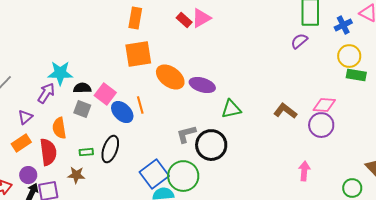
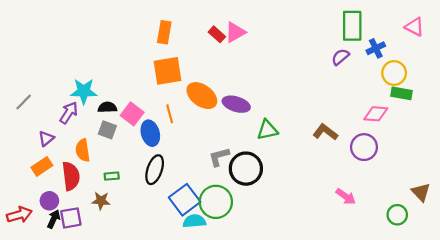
blue cross: (343, 25) -> (376, 48), moved
orange line: (140, 105) -> (170, 114), moved
pink diamond: (324, 105) -> (376, 114), moved
blue ellipse: (122, 112) -> (150, 133), turned 30
black ellipse: (110, 149) -> (155, 170), moved
pink arrow: (304, 171) -> (346, 196), turned 120

